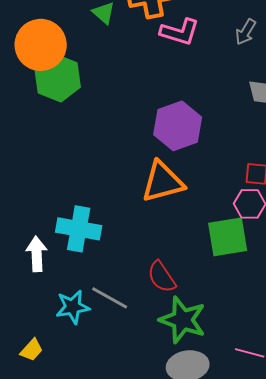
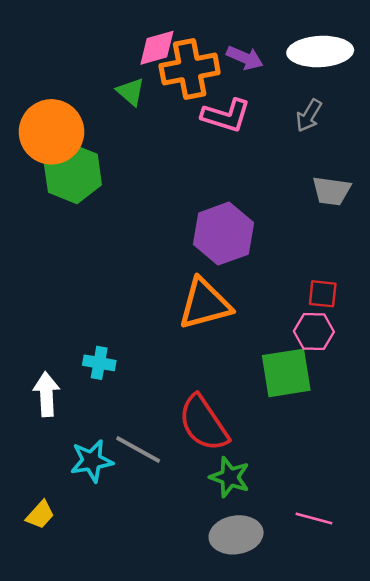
cyan cross: (79, 229) -> (99, 363), size x0.6
red semicircle: (162, 277) -> (203, 423), size x1.4
green star: (183, 320) -> (230, 477), size x0.7

